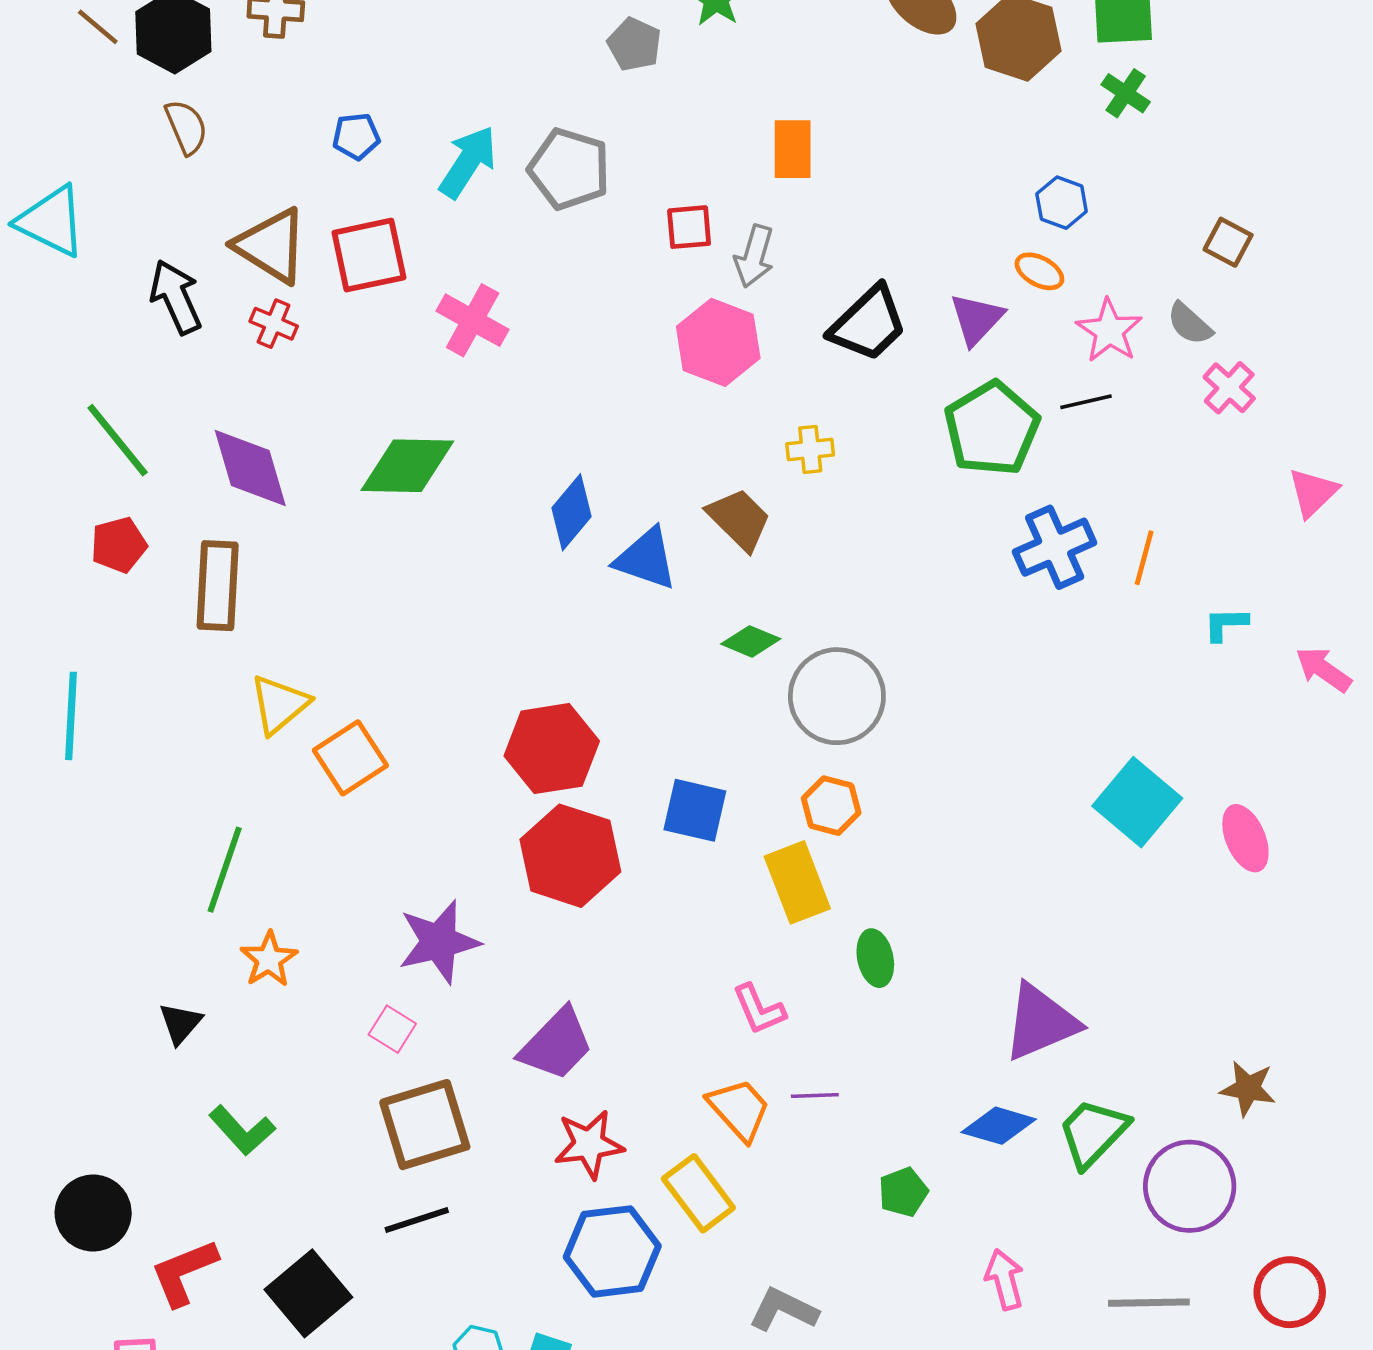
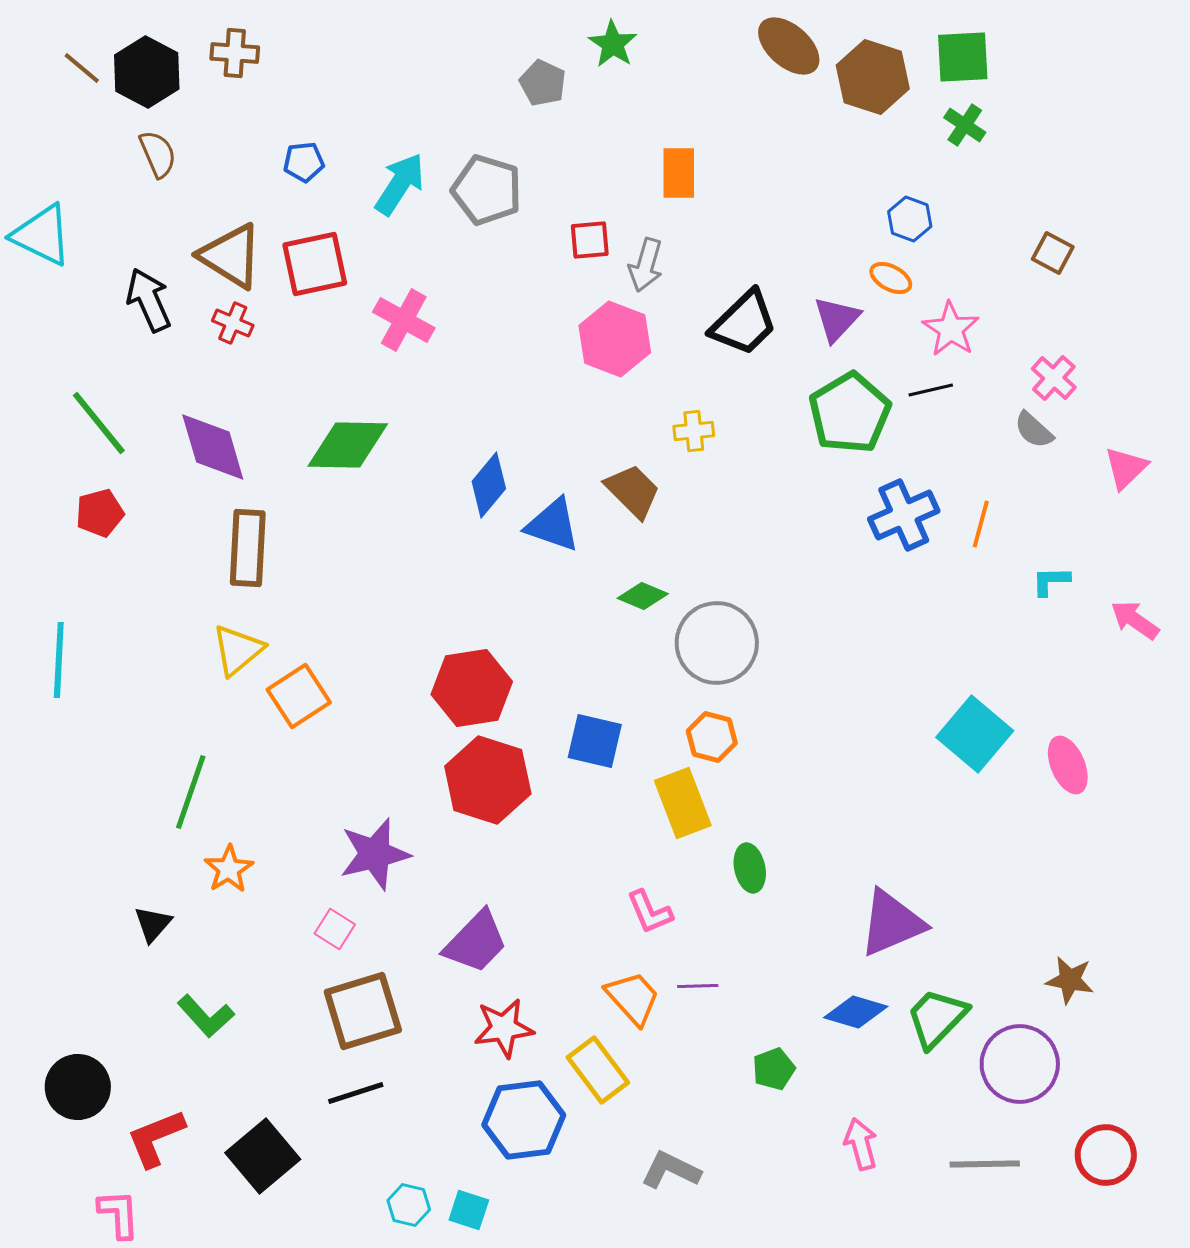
gray semicircle: (1190, 324) -> (1034, 430), moved
brown rectangle: (218, 586) -> (248, 548), moved

